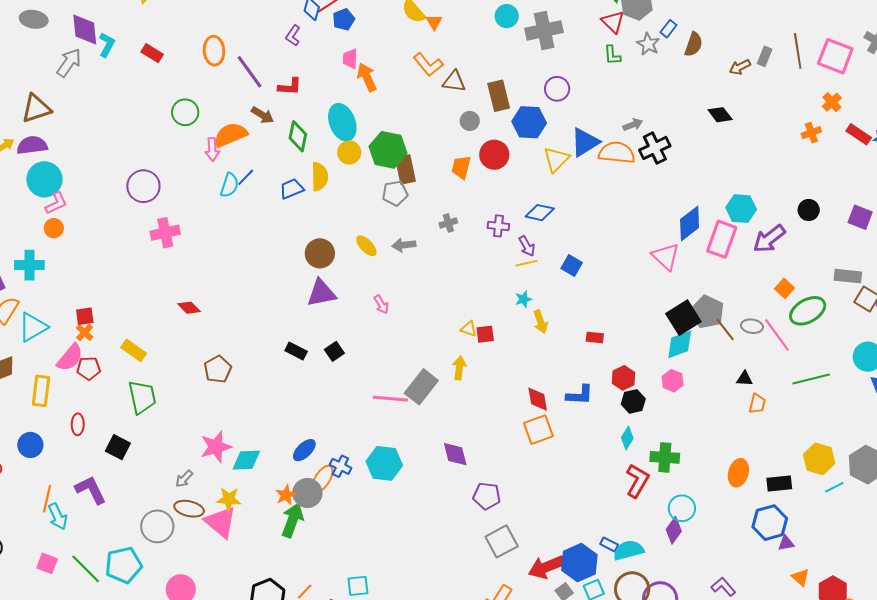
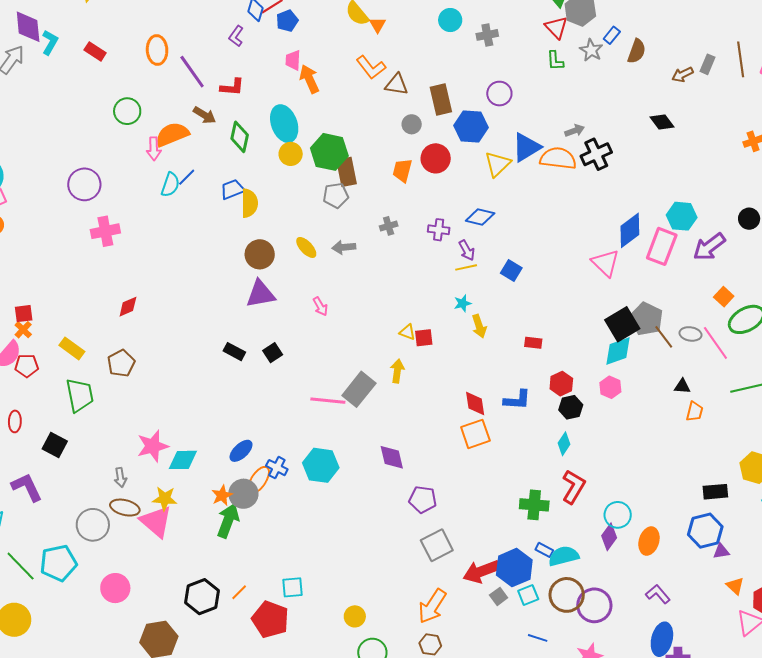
gray cross: (544, 30) -> (487, 35), size x0.6
yellow semicircle: (320, 177) -> (249, 203), moved
red diamond: (189, 308) -> (128, 307), turned -70
brown pentagon: (218, 369) -> (121, 363), moved
green cross: (665, 457) -> (534, 505), moved
orange ellipse: (738, 473) -> (649, 541), moved
gray arrow: (184, 479) -> (120, 477), turned -54

